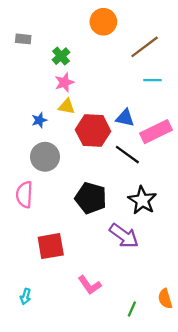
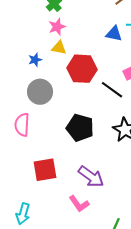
blue triangle: (125, 118) -> (114, 34), moved
purple arrow: (124, 236) -> (91, 177), moved
cyan arrow: (26, 296) -> (23, 214), size x1.5

